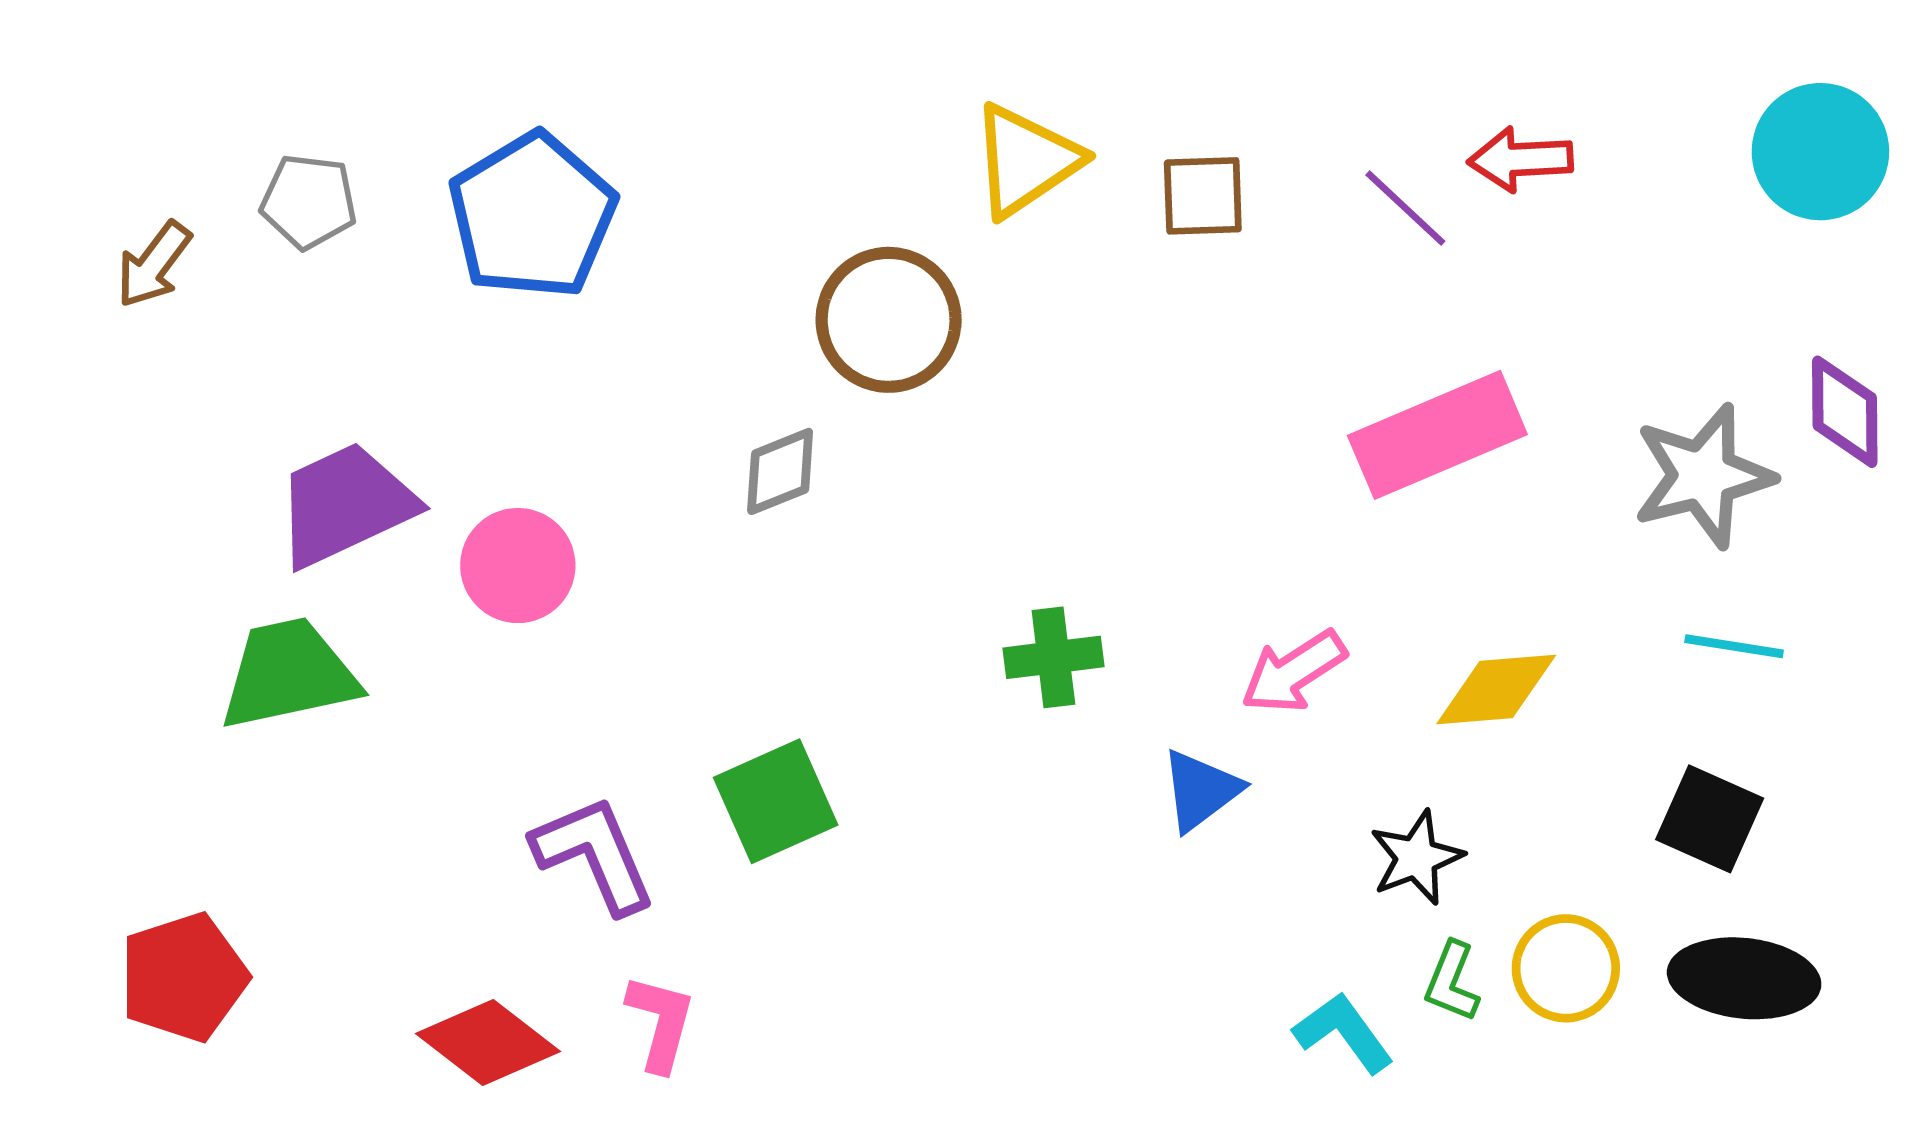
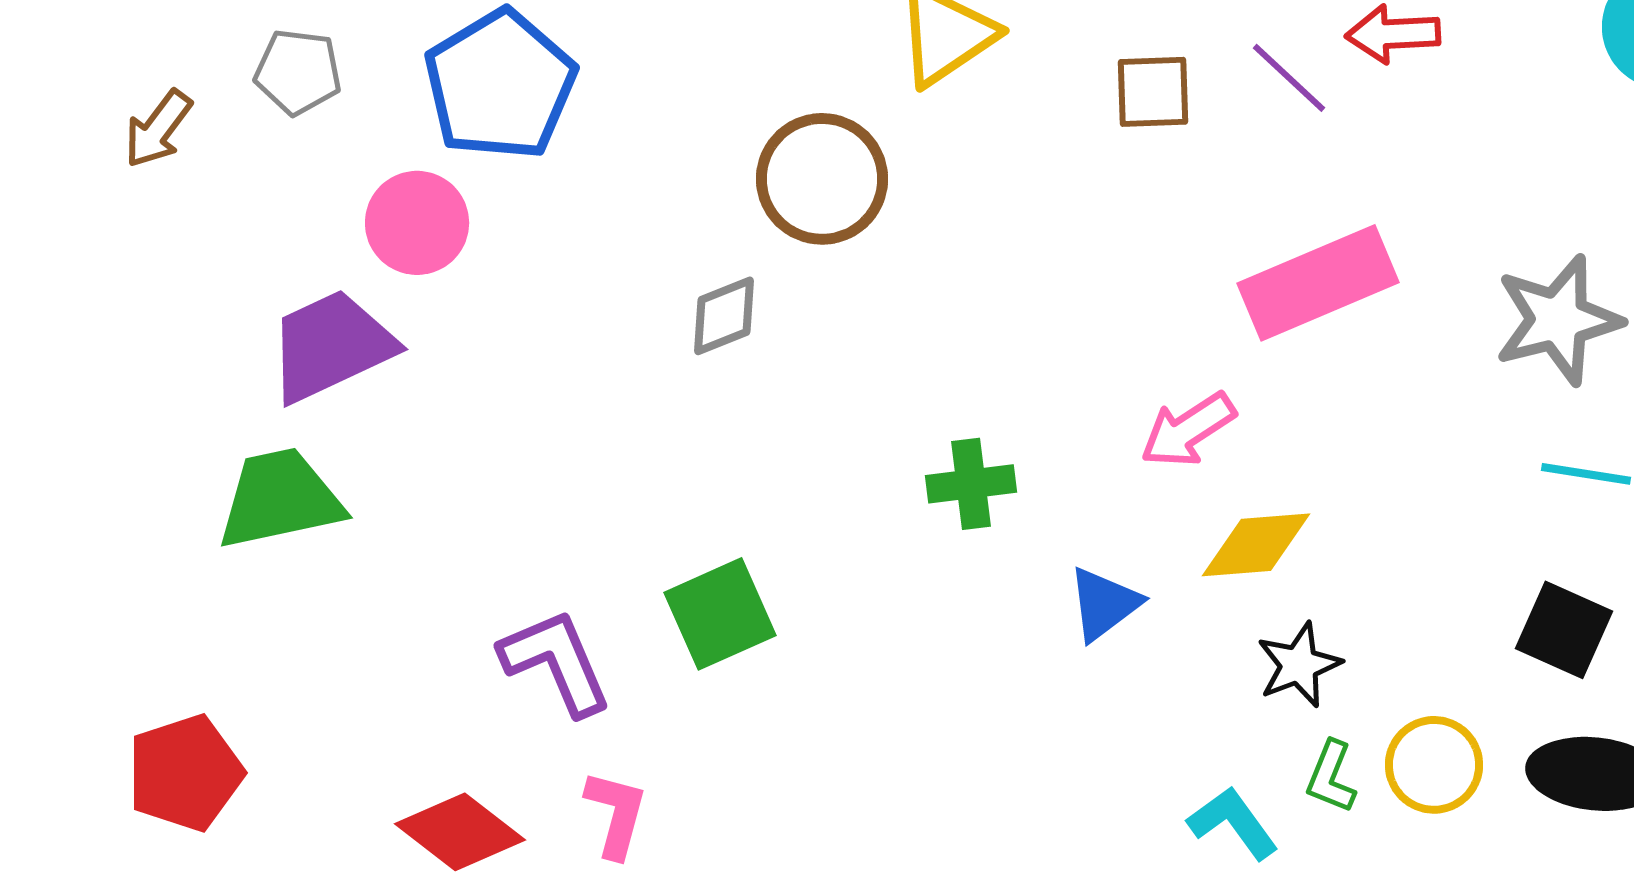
brown square: (1203, 196) -> (1153, 92), moved
pink circle: (518, 566) -> (417, 223), moved
pink arrow: (1294, 672) -> (1188, 430), moved
yellow diamond: (1496, 689) -> (1256, 545), moved

